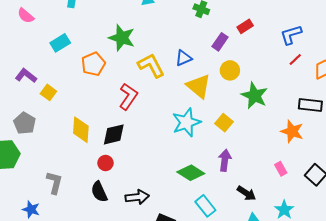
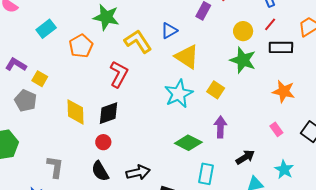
red line: (295, 60) -> (270, 24), moved
yellow circle: (230, 70) -> (243, 31), moved
black rectangle: (310, 105) -> (281, 47), moved
gray pentagon: (25, 123) -> (26, 101), moved
black arrow: (246, 193) -> (245, 157), turned -60
cyan rectangle: (205, 206) -> (206, 174), turned 55

